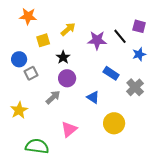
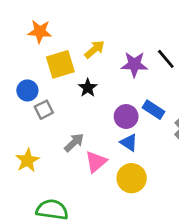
yellow square: (43, 40) -> (60, 64), size x1.5
purple circle: (67, 78) -> (126, 117), moved
yellow circle: (114, 123) -> (132, 178), moved
pink triangle: (69, 129) -> (96, 162), moved

